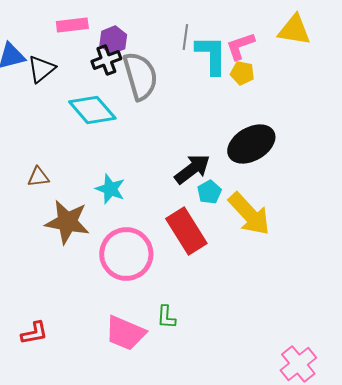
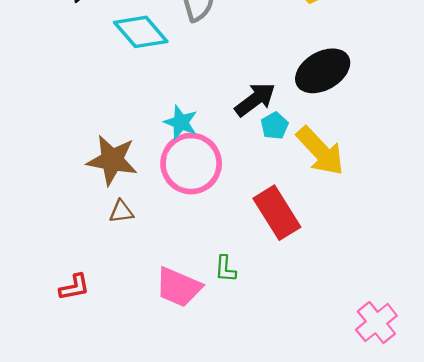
brown triangle: (38, 177) -> (121, 212), moved
cyan star: (110, 189) -> (181, 122), moved
red rectangle: (186, 231) -> (277, 213), moved
pink circle: (126, 254) -> (191, 164), moved

